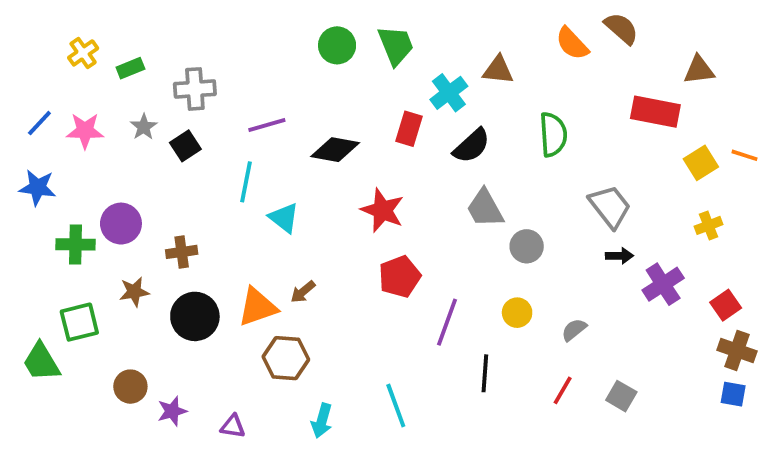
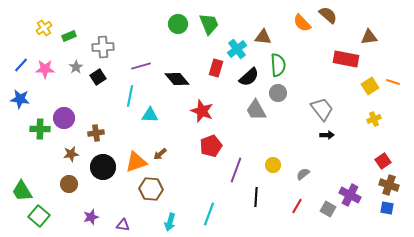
green semicircle: (553, 134) -> (278, 65), moved
black diamond: (335, 150) -> (177, 79), turned 40
cyan triangle: (284, 218) -> (150, 115), turned -36
gray circle: (527, 246) -> (278, 93), moved
purple cross: (663, 284) -> (350, 195), moved, turned -30
green square: (79, 322) -> (39, 216), moved, turned -35
brown circle: (130, 387) -> (69, 184), moved
cyan line: (396, 406) -> (209, 214), turned 40

